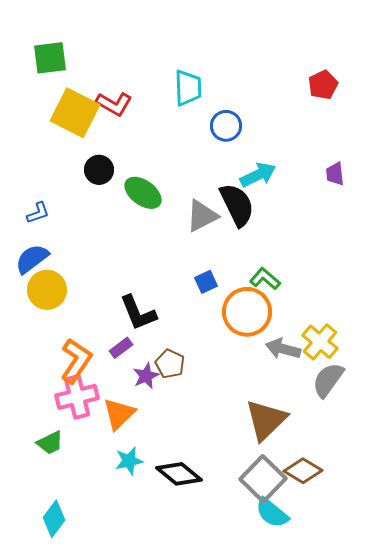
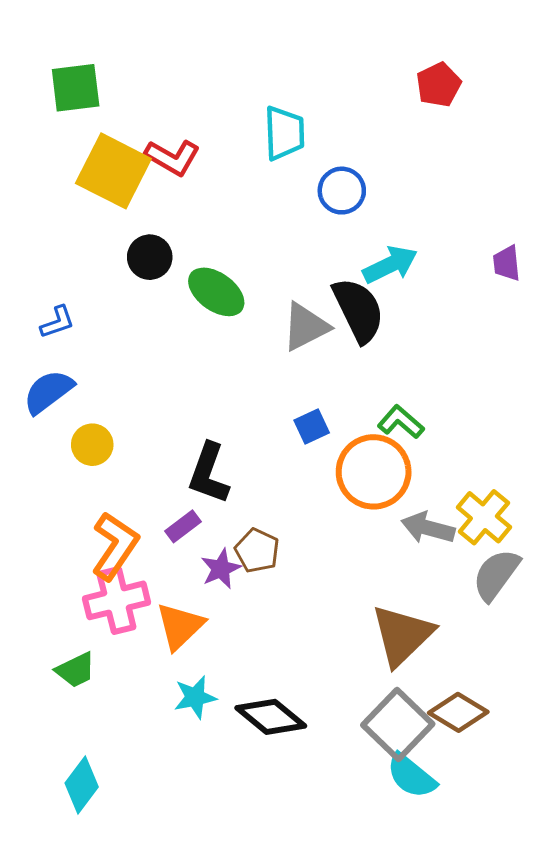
red pentagon: (323, 85) -> (439, 85), moved
yellow circle: (47, 290) -> (92, 445), moved, size x0.7
black L-shape: (138, 313) -> (209, 473), turned 42

